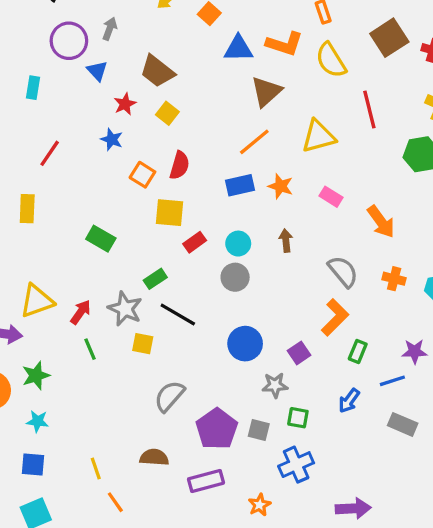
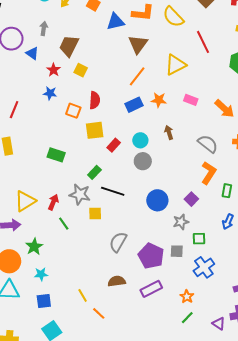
gray arrow: (110, 29) -> (44, 28), moved
brown trapezoid: (157, 71) -> (69, 46), turned 90

